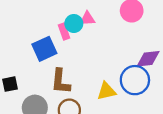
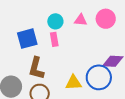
pink triangle: (88, 19) -> (81, 20), moved
pink rectangle: (64, 32) -> (54, 39), moved

